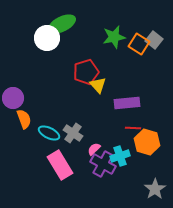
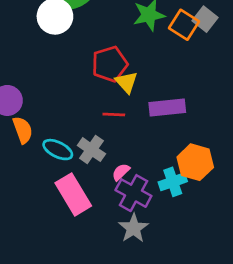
red line: (133, 128) -> (114, 115), moved
cyan cross: (120, 156) -> (173, 182), moved
gray star: (155, 189) -> (133, 228), moved

